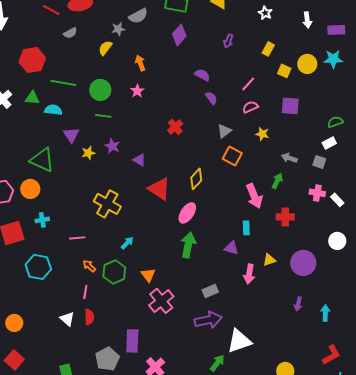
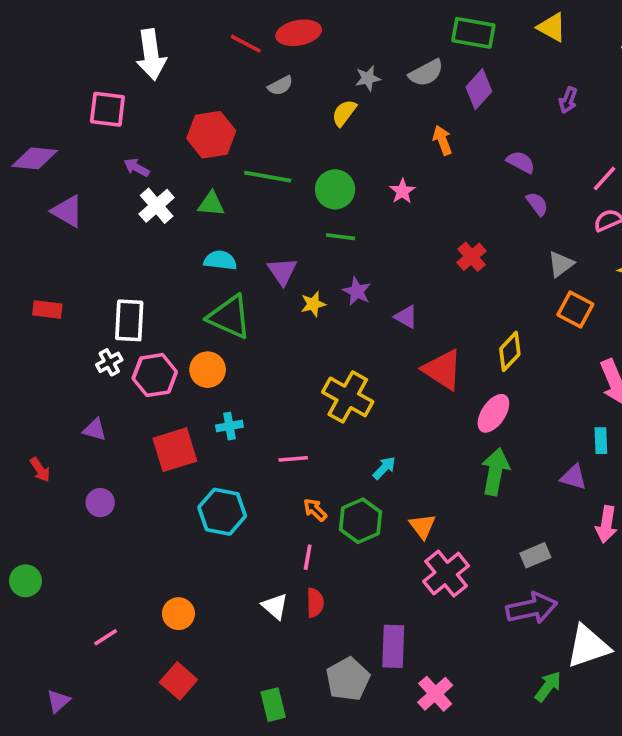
gray semicircle: (138, 16) -> (426, 73), moved
orange arrow: (140, 63) -> (442, 140), moved
cyan semicircle: (53, 110) -> (220, 260), moved

